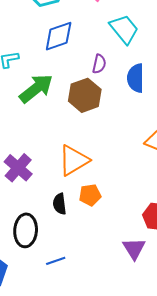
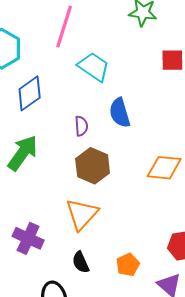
purple semicircle: (99, 64) -> (81, 126), moved
brown hexagon: (85, 95) -> (93, 166), moved
orange pentagon: (90, 195) -> (128, 265), moved

